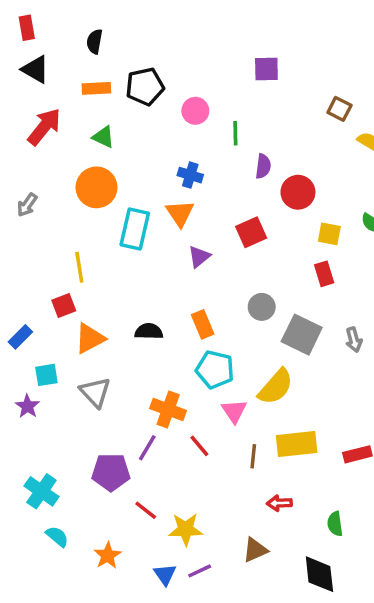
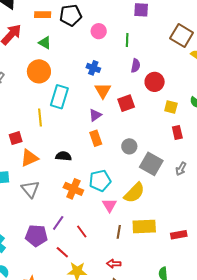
brown square: (339, 109) -> (182, 36), size x1.6
green line: (235, 133) -> (127, 40), moved
orange triangle: (180, 213) -> (103, 91), moved
yellow line: (79, 267) -> (40, 118), moved
red rectangle: (324, 274) -> (177, 132), moved
orange rectangle: (203, 324) -> (96, 138), moved
gray arrow: (354, 340) -> (181, 169), turned 40
cyan pentagon: (215, 369) -> (100, 181), turned -30
orange cross: (168, 410) -> (73, 189), moved
red line: (199, 446) -> (82, 231), moved
red arrow: (279, 503) -> (114, 264), moved
red line: (146, 510) -> (62, 252), moved

